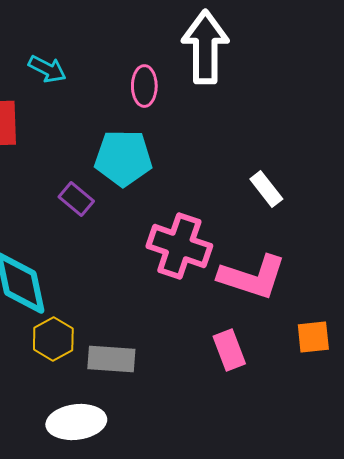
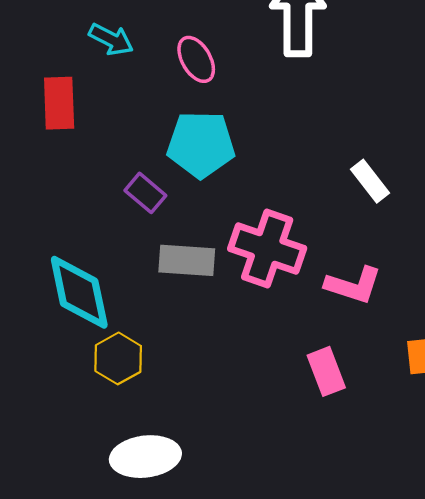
pink ellipse: (144, 86) -> (196, 59), moved, turned -30
pink L-shape: (252, 277) -> (353, 285), size x0.7
gray rectangle: (111, 359) -> (187, 260), moved

